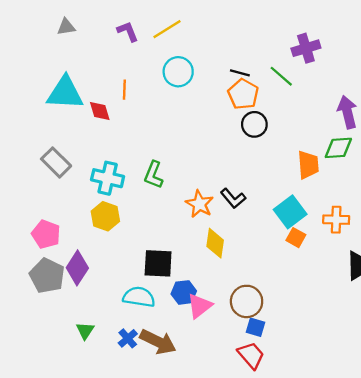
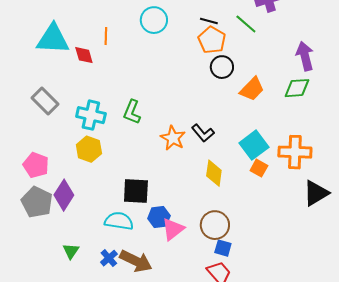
orange trapezoid: (308, 165) -> (252, 89), moved, turned 48
orange cross: (336, 220) -> (295, 152), size x1.4
yellow diamond: (215, 243) -> (214, 173), moved

